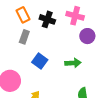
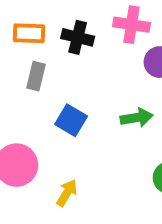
orange rectangle: (23, 15) -> (29, 33), turned -56

